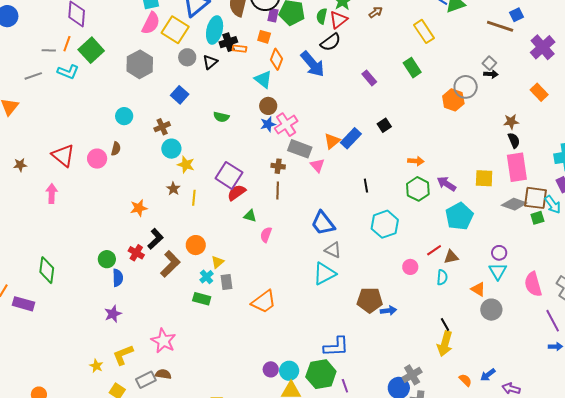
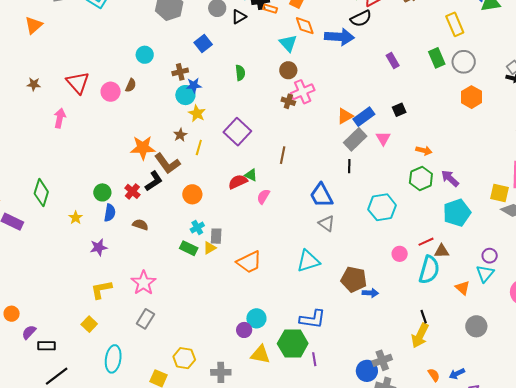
orange diamond: (276, 59) -> (305, 26), turned -50
blue arrow: (313, 64) -> (339, 37), turned -56
gray circle: (466, 87) -> (464, 62), moved
green semicircle: (221, 117) -> (240, 73), turned -119
blue star: (268, 124) -> (194, 85), moved
gray rectangle: (300, 149) -> (355, 139), moved, turned -75
pink triangle: (317, 165) -> (383, 138), moved
brown cross: (278, 166) -> (288, 101), moved
yellow square: (484, 178) -> (500, 193), moved
black line: (366, 186) -> (349, 166), moved
red semicircle: (237, 193) -> (238, 182), moved
orange star: (139, 208) -> (143, 148), size x1.4
yellow triangle: (217, 262) -> (210, 248), moved
brown L-shape: (170, 264) -> (167, 163), moved, turned 88
cyan triangle: (324, 274) -> (308, 261), moved
cyan semicircle: (442, 277) -> (429, 270), size x1.8
gray circle: (491, 310) -> (476, 326), moved
yellow star: (96, 366) -> (76, 218), moved
cyan circle: (289, 371) -> (256, 318), moved
brown semicircle: (163, 374) -> (140, 225), moved
gray rectangle: (146, 380) -> (145, 319), moved, turned -42

